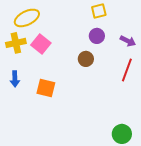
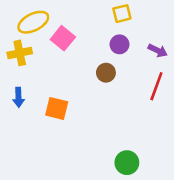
pink square: (41, 44) -> (63, 38), moved
green circle: (122, 134) -> (127, 163), moved

